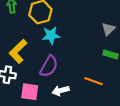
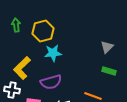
purple semicircle: (49, 66) -> (51, 82), turned 45

